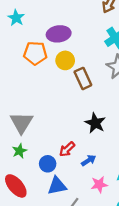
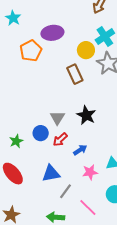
orange pentagon: (35, 53) -> (31, 51), turned -30
yellow circle: (65, 60) -> (86, 50), moved
gray triangle: (21, 123) -> (57, 118), moved, size x0.7
blue circle: (48, 164) -> (41, 133), moved

